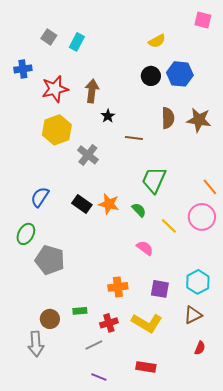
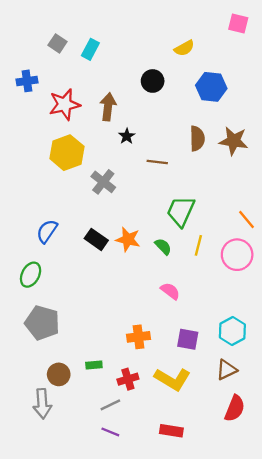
black circle: (151, 76) -> (153, 81), moved
yellow line: (169, 226) -> (198, 245), moved, turned 60
gray pentagon: (50, 260) -> (42, 323), moved
red semicircle: (200, 348) -> (235, 408), size x1.6
purple line: (99, 377) -> (110, 432), moved

